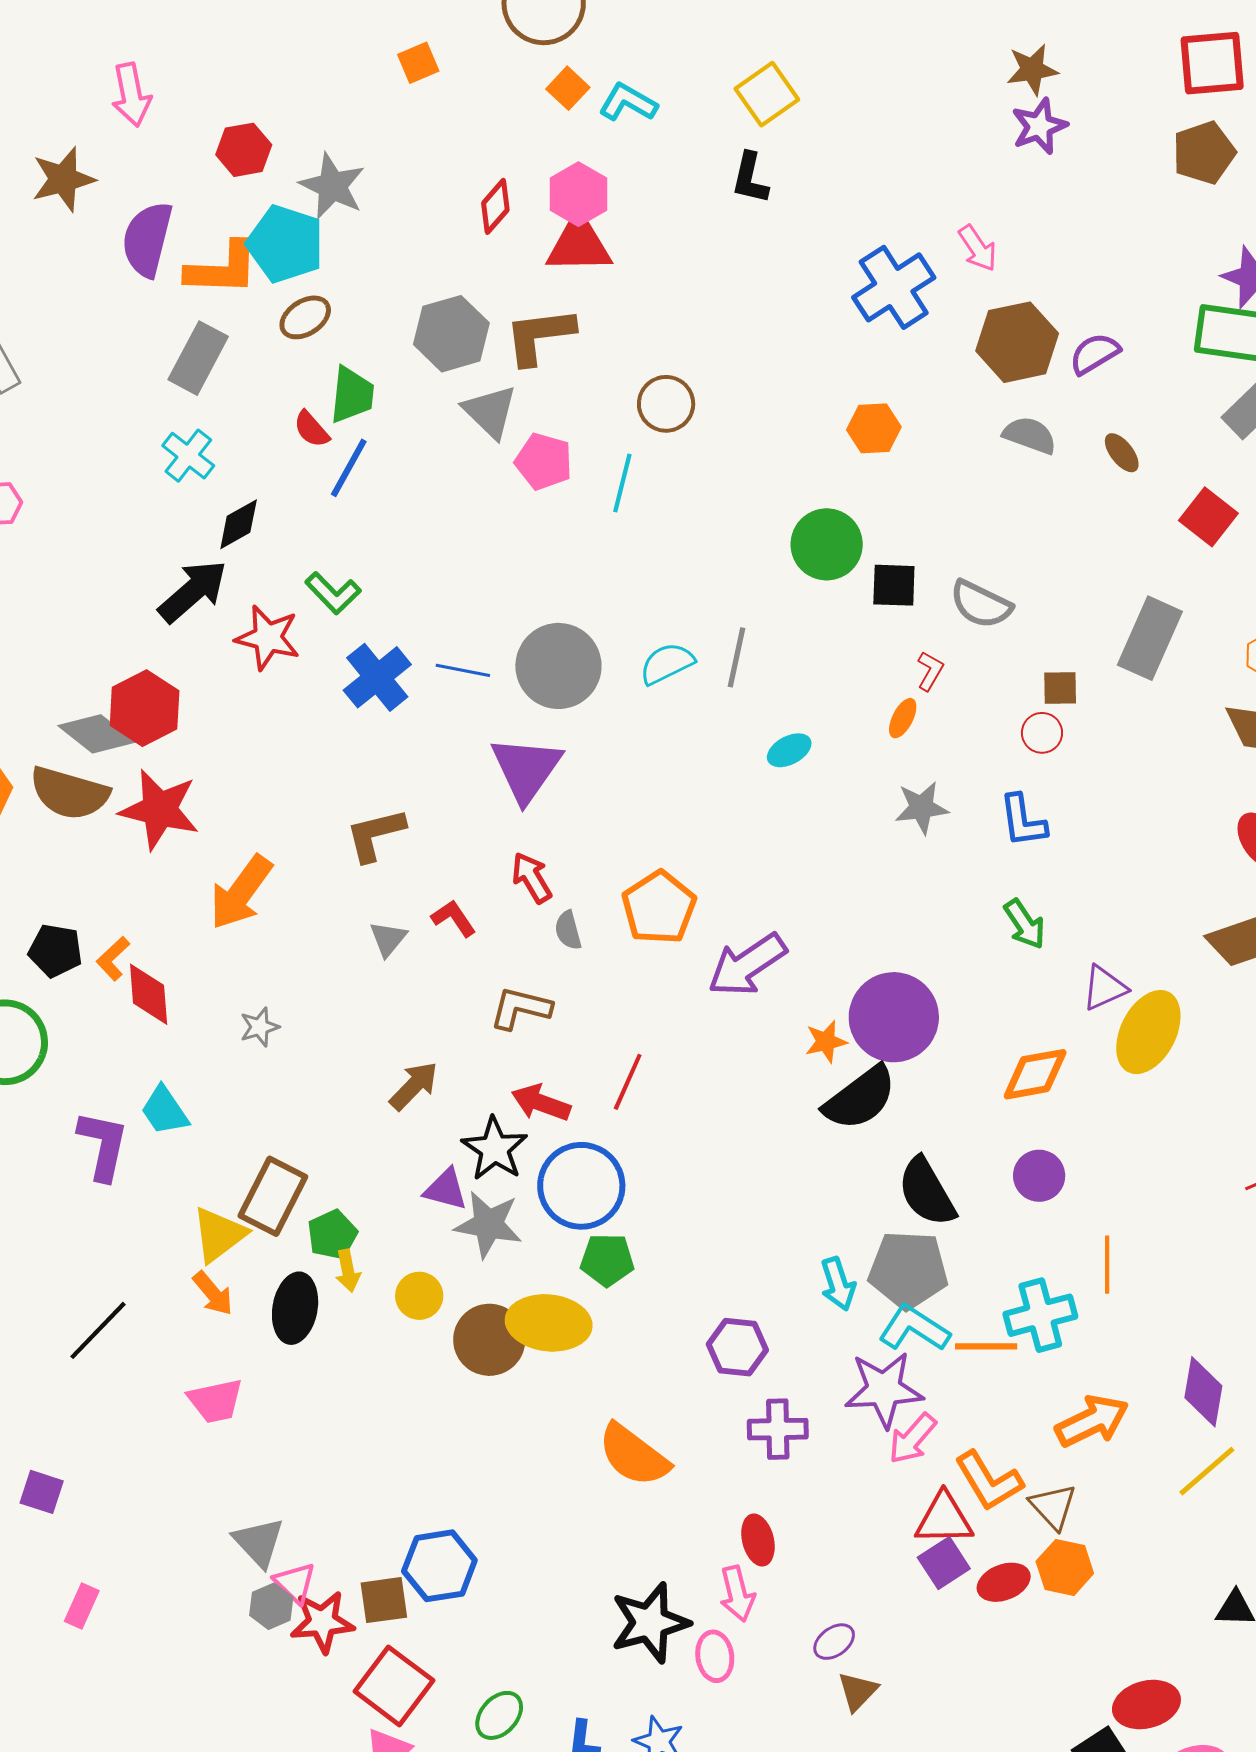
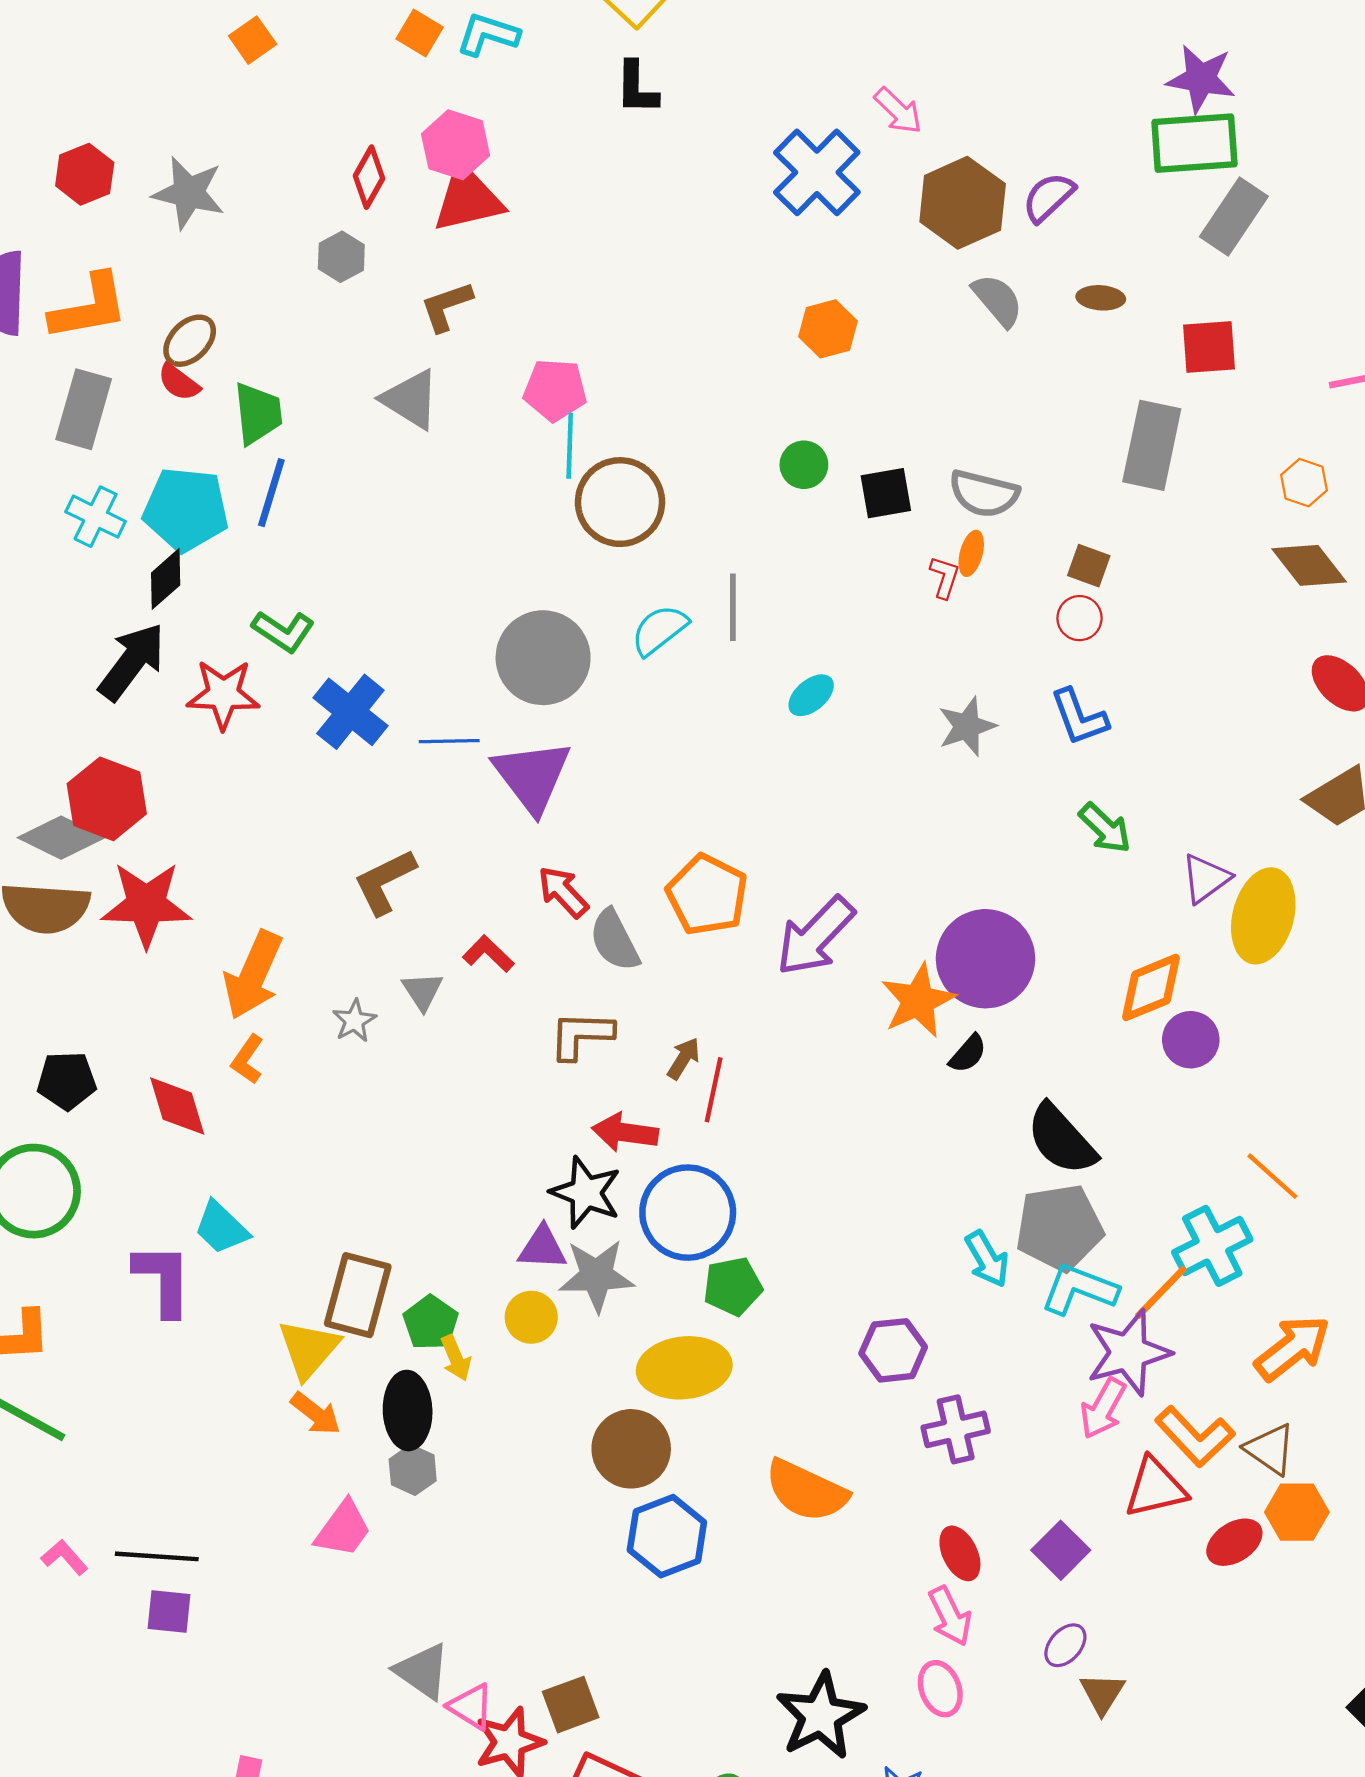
cyan pentagon: (285, 244) -> (186, 509), moved
gray hexagon: (451, 334) -> (341, 257), moved, size x0.6
brown L-shape: (539, 336) -> (446, 306), size x0.7
brown circle: (666, 404) -> (620, 502), moved, size x1.4
red semicircle: (311, 429) -> (179, 382), moved
gray semicircle: (1030, 435) -> (998, 300), turned 42
brown ellipse: (1122, 453) -> (1101, 298), turned -36
pink pentagon: (544, 461) -> (555, 390), moved
red square: (1208, 517) -> (1209, 347), turned -30
green circle: (827, 544) -> (804, 465), size x0.6
gray rectangle: (1150, 638) -> (1152, 445), moved
blue line: (463, 670) -> (449, 741), moved
brown square: (1060, 688) -> (1089, 566), turned 33
orange ellipse: (903, 718) -> (971, 553), moved
gray semicircle: (568, 930) -> (614, 940), size x1.5
orange L-shape: (113, 959) -> (247, 1059), moved
gray star: (260, 1027) -> (354, 1021), moved
orange star: (826, 1042) -> (918, 1001), size x1.6
brown arrow: (414, 1086) -> (684, 1058), moved, size x0.7
black semicircle: (860, 1098) -> (968, 1054), size x0.5
purple circle: (1039, 1176) -> (1191, 1040), moved
orange line: (1107, 1265) -> (1272, 1176), turned -36
yellow circle: (419, 1296) -> (531, 1317), moved
black line: (98, 1330) -> (157, 1556), moved, turned 62
brown circle: (489, 1340) -> (631, 1449), moved
orange line: (986, 1346) -> (1161, 1292), turned -34
purple star: (884, 1389) -> (1128, 1352), moved
pink trapezoid: (215, 1401) -> (343, 1529), turned -30
purple square: (42, 1492) -> (169, 1611), moved
purple square: (944, 1563) -> (1061, 1550), moved
blue hexagon: (439, 1566) -> (667, 1536), moved
gray hexagon: (271, 1606) -> (413, 1470), moved
black star: (650, 1623) -> (821, 1716), moved

